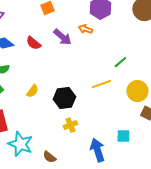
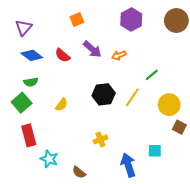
orange arrow: (85, 29) -> (119, 55), moved, turned -40
yellow line: (101, 84) -> (132, 97), turned -36
black hexagon: (64, 98) -> (104, 94), moved
cyan star: (20, 144) -> (49, 159), size x0.7

